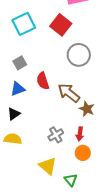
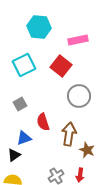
blue triangle: (18, 89) -> (24, 138), moved
brown arrow: (69, 93) -> (69, 134), turned 60

